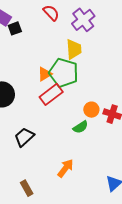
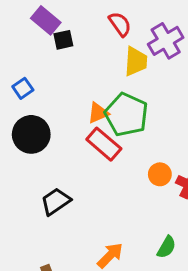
yellow trapezoid: (74, 49) -> (136, 61), moved
red rectangle: (51, 94) -> (104, 144), turned 70
green semicircle: (80, 127) -> (167, 247), moved, turned -35

